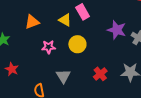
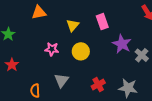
pink rectangle: (83, 12) -> (102, 22), moved
yellow triangle: (65, 20) -> (73, 25), turned 32
orange triangle: (32, 22) -> (39, 12), moved

